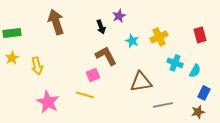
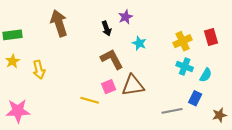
yellow cross: (159, 37) -> (183, 41), moved
pink square: (93, 75) -> (109, 87), moved
brown triangle: (141, 82) -> (133, 85), moved
blue rectangle: (204, 93) -> (195, 98), moved
pink star: (48, 102) -> (18, 111), moved, turned -30
brown star: (198, 112) -> (219, 115), moved

